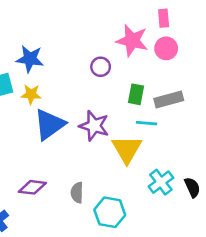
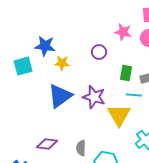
pink star: (132, 41) -> (123, 32), size x0.7
yellow star: (31, 94) -> (62, 63), moved

